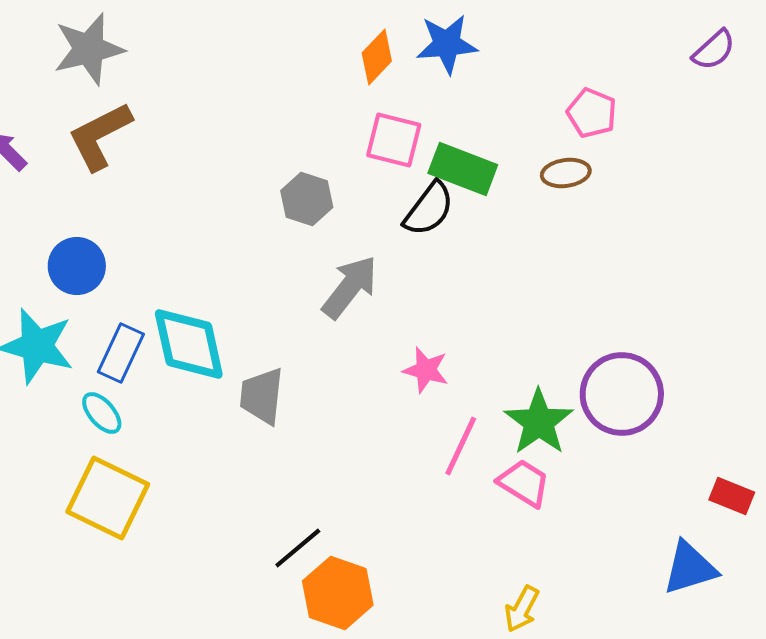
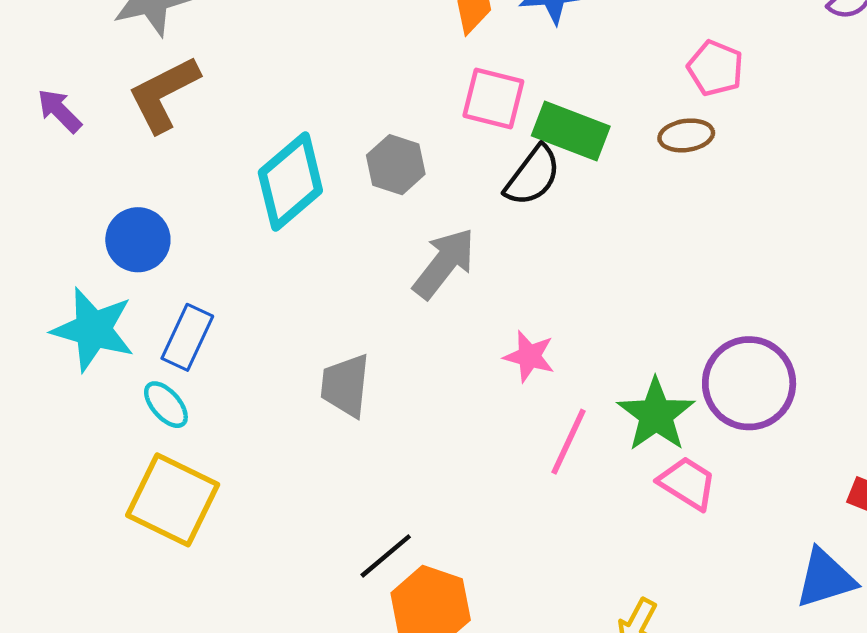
cyan diamond: (189, 344) -> (290, 181), moved, turned 62
pink trapezoid: (524, 483) -> (687, 483), moved

